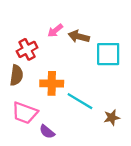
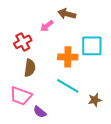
brown arrow: (79, 36) -> (67, 14), moved
brown semicircle: (16, 75) -> (30, 68), moved
orange cross: (52, 83) -> (68, 57), moved

